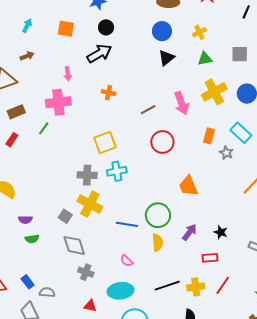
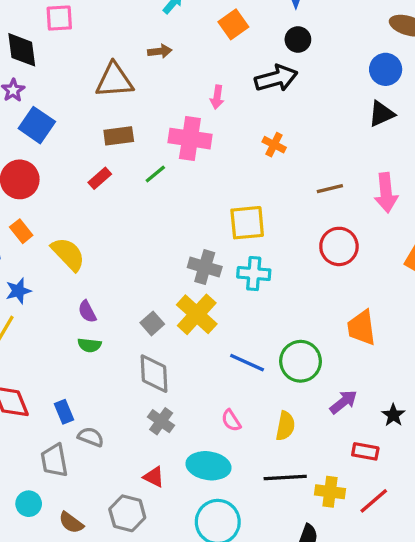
orange square: (66, 29) -> (233, 24), turned 30
purple semicircle: (25, 220) -> (87, 312), turned 48
yellow semicircle: (158, 243) -> (285, 426), moved

